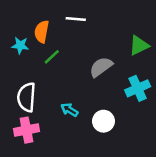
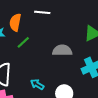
gray semicircle: (101, 67) -> (62, 50), turned 36

